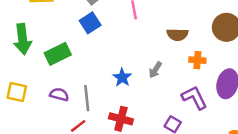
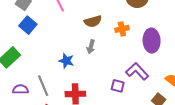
brown semicircle: (177, 35) -> (93, 21), moved
purple L-shape: (194, 98) -> (137, 71), moved

